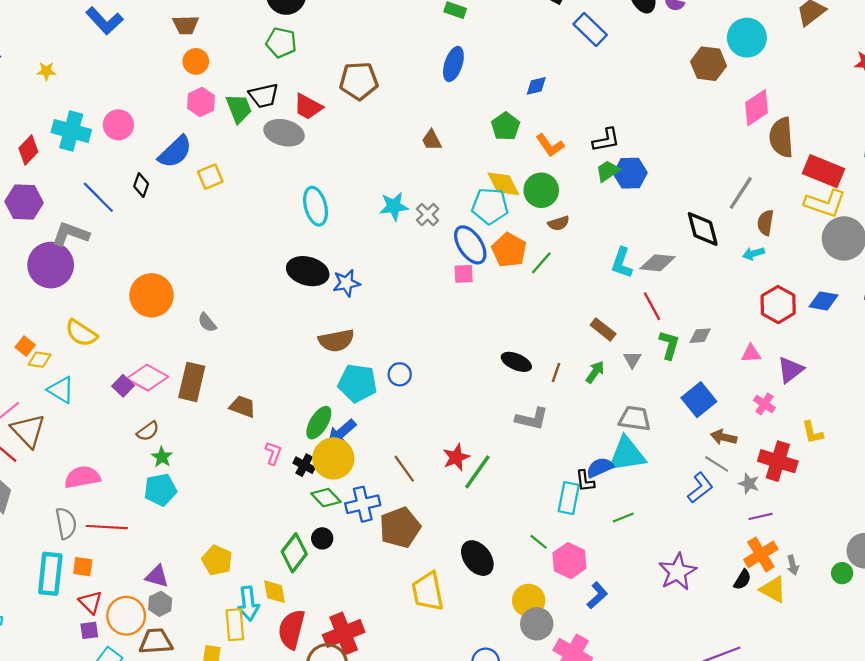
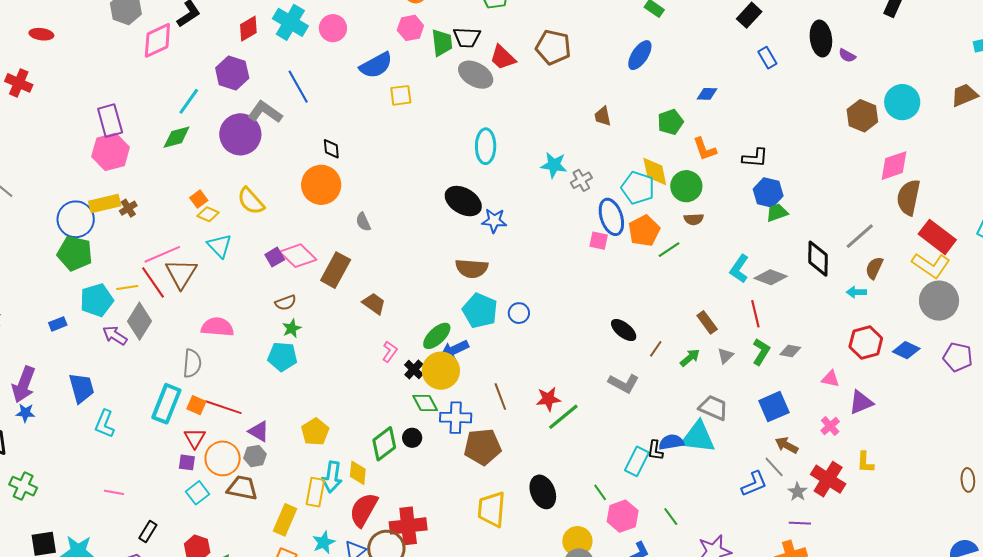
blue rectangle: (590, 29) -> (767, 58), size x0.7
green trapezoid: (608, 171) -> (777, 213), moved
black diamond: (141, 185) -> (331, 149), moved, turned -40
green line: (623, 518) -> (671, 517), moved, turned 60
red line: (107, 527) -> (223, 407), moved

